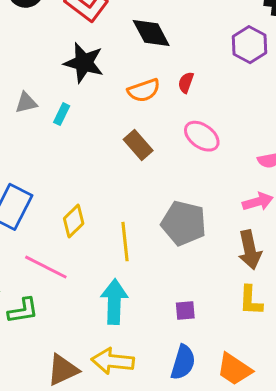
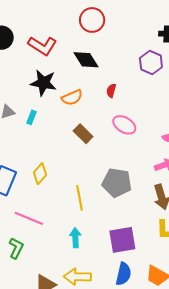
orange semicircle: (144, 90) -> (72, 97), moved
yellow diamond: (74, 221) -> (40, 174), moved
cyan arrow: (114, 302) -> (75, 238), size x0.7
green L-shape: (23, 311) -> (16, 248), turned -50
purple square: (185, 311) -> (122, 240), size x2.0

